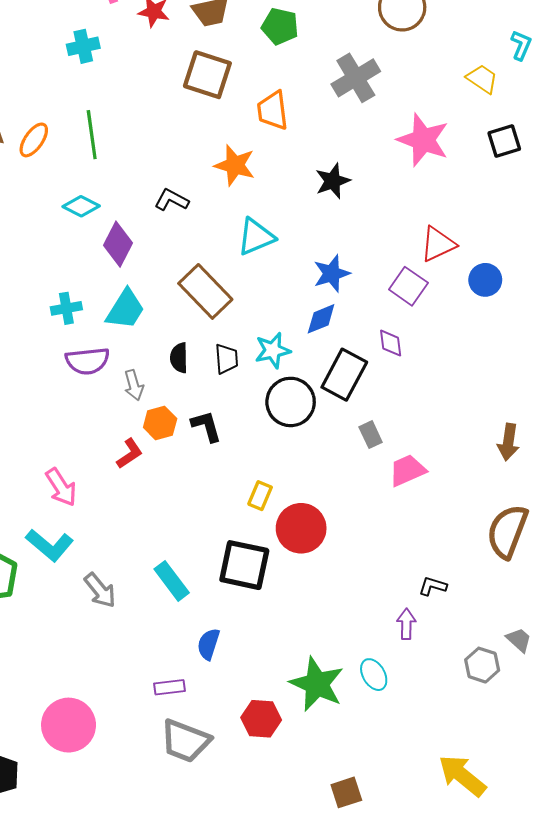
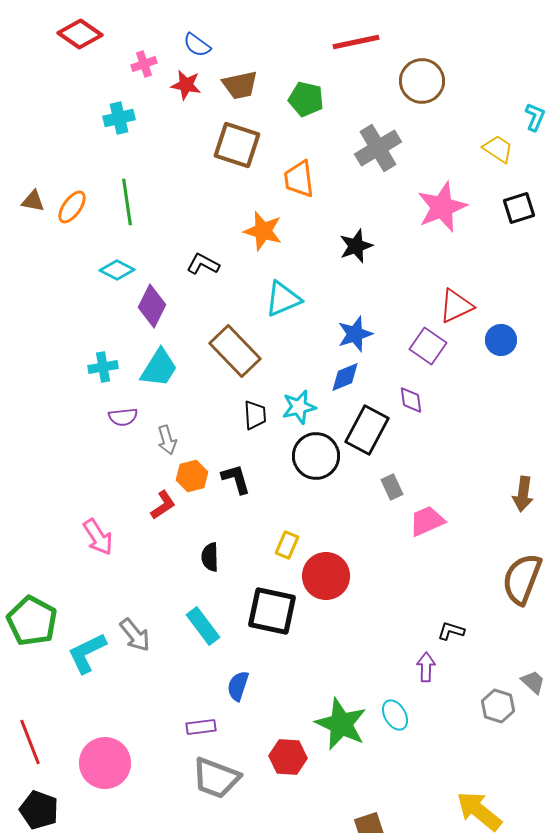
pink star: (423, 140) -> (442, 207), turned 30
black semicircle: (179, 358) -> (210, 557), moved
purple semicircle: (87, 361) -> (123, 417), size x0.7
cyan L-shape: (50, 545) -> (87, 653), moved, turned 114

